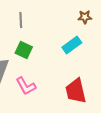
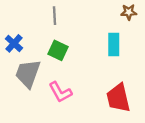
cyan rectangle: (72, 45) -> (114, 45), turned -54

